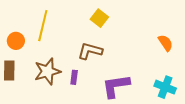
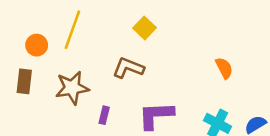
purple rectangle: (74, 77) -> (104, 115), moved

